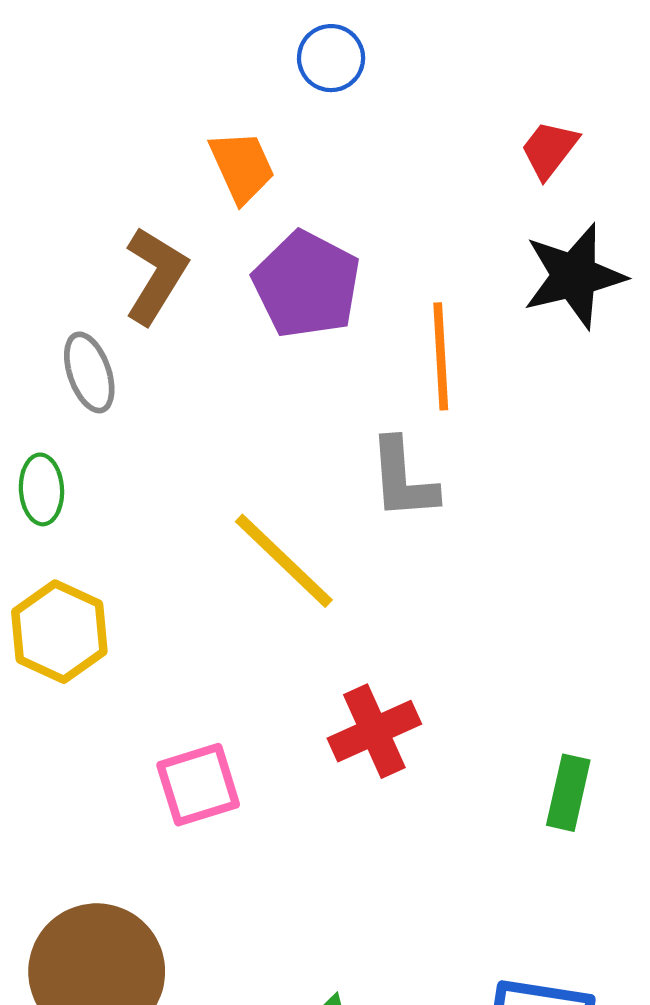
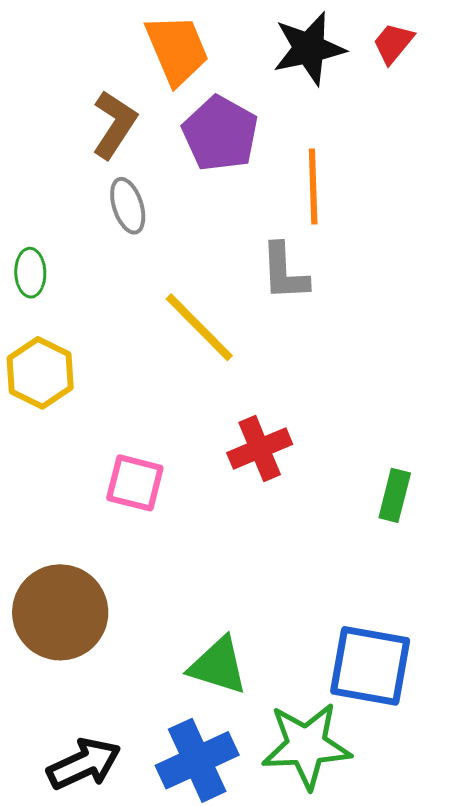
orange trapezoid: (242, 167) -> (177, 50), size x1.4
black star: (574, 276) -> (309, 48), moved
gray ellipse: (89, 372) -> (128, 206), moved
pink square: (198, 785) -> (135, 483), turned 30

